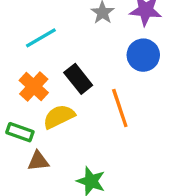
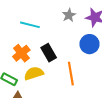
cyan line: (41, 38) -> (30, 25), turned 36

